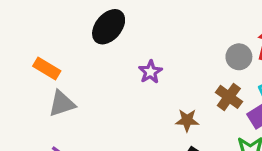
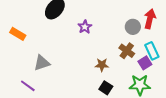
purple star: (150, 72) -> (85, 27), moved
gray triangle: (62, 104) -> (42, 63), moved

